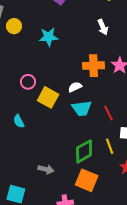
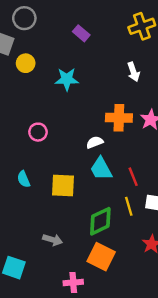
yellow square: (48, 97) -> (63, 186), moved, turned -30
cyan trapezoid: (82, 108) -> (101, 169), turned 65
yellow line: (110, 146) -> (129, 206), moved

